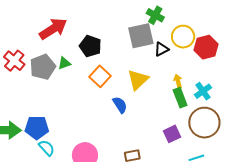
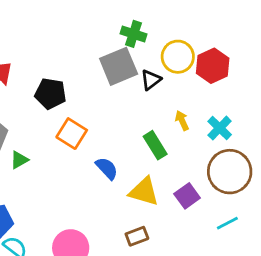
green triangle: (64, 63) -> (19, 160), moved
yellow triangle: (138, 80) -> (144, 192), moved, turned -50
green rectangle: (180, 98) -> (155, 145), moved

